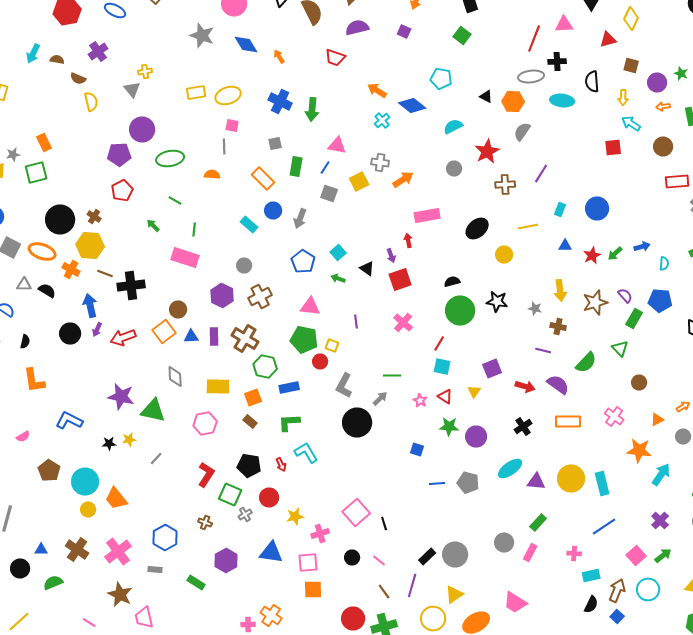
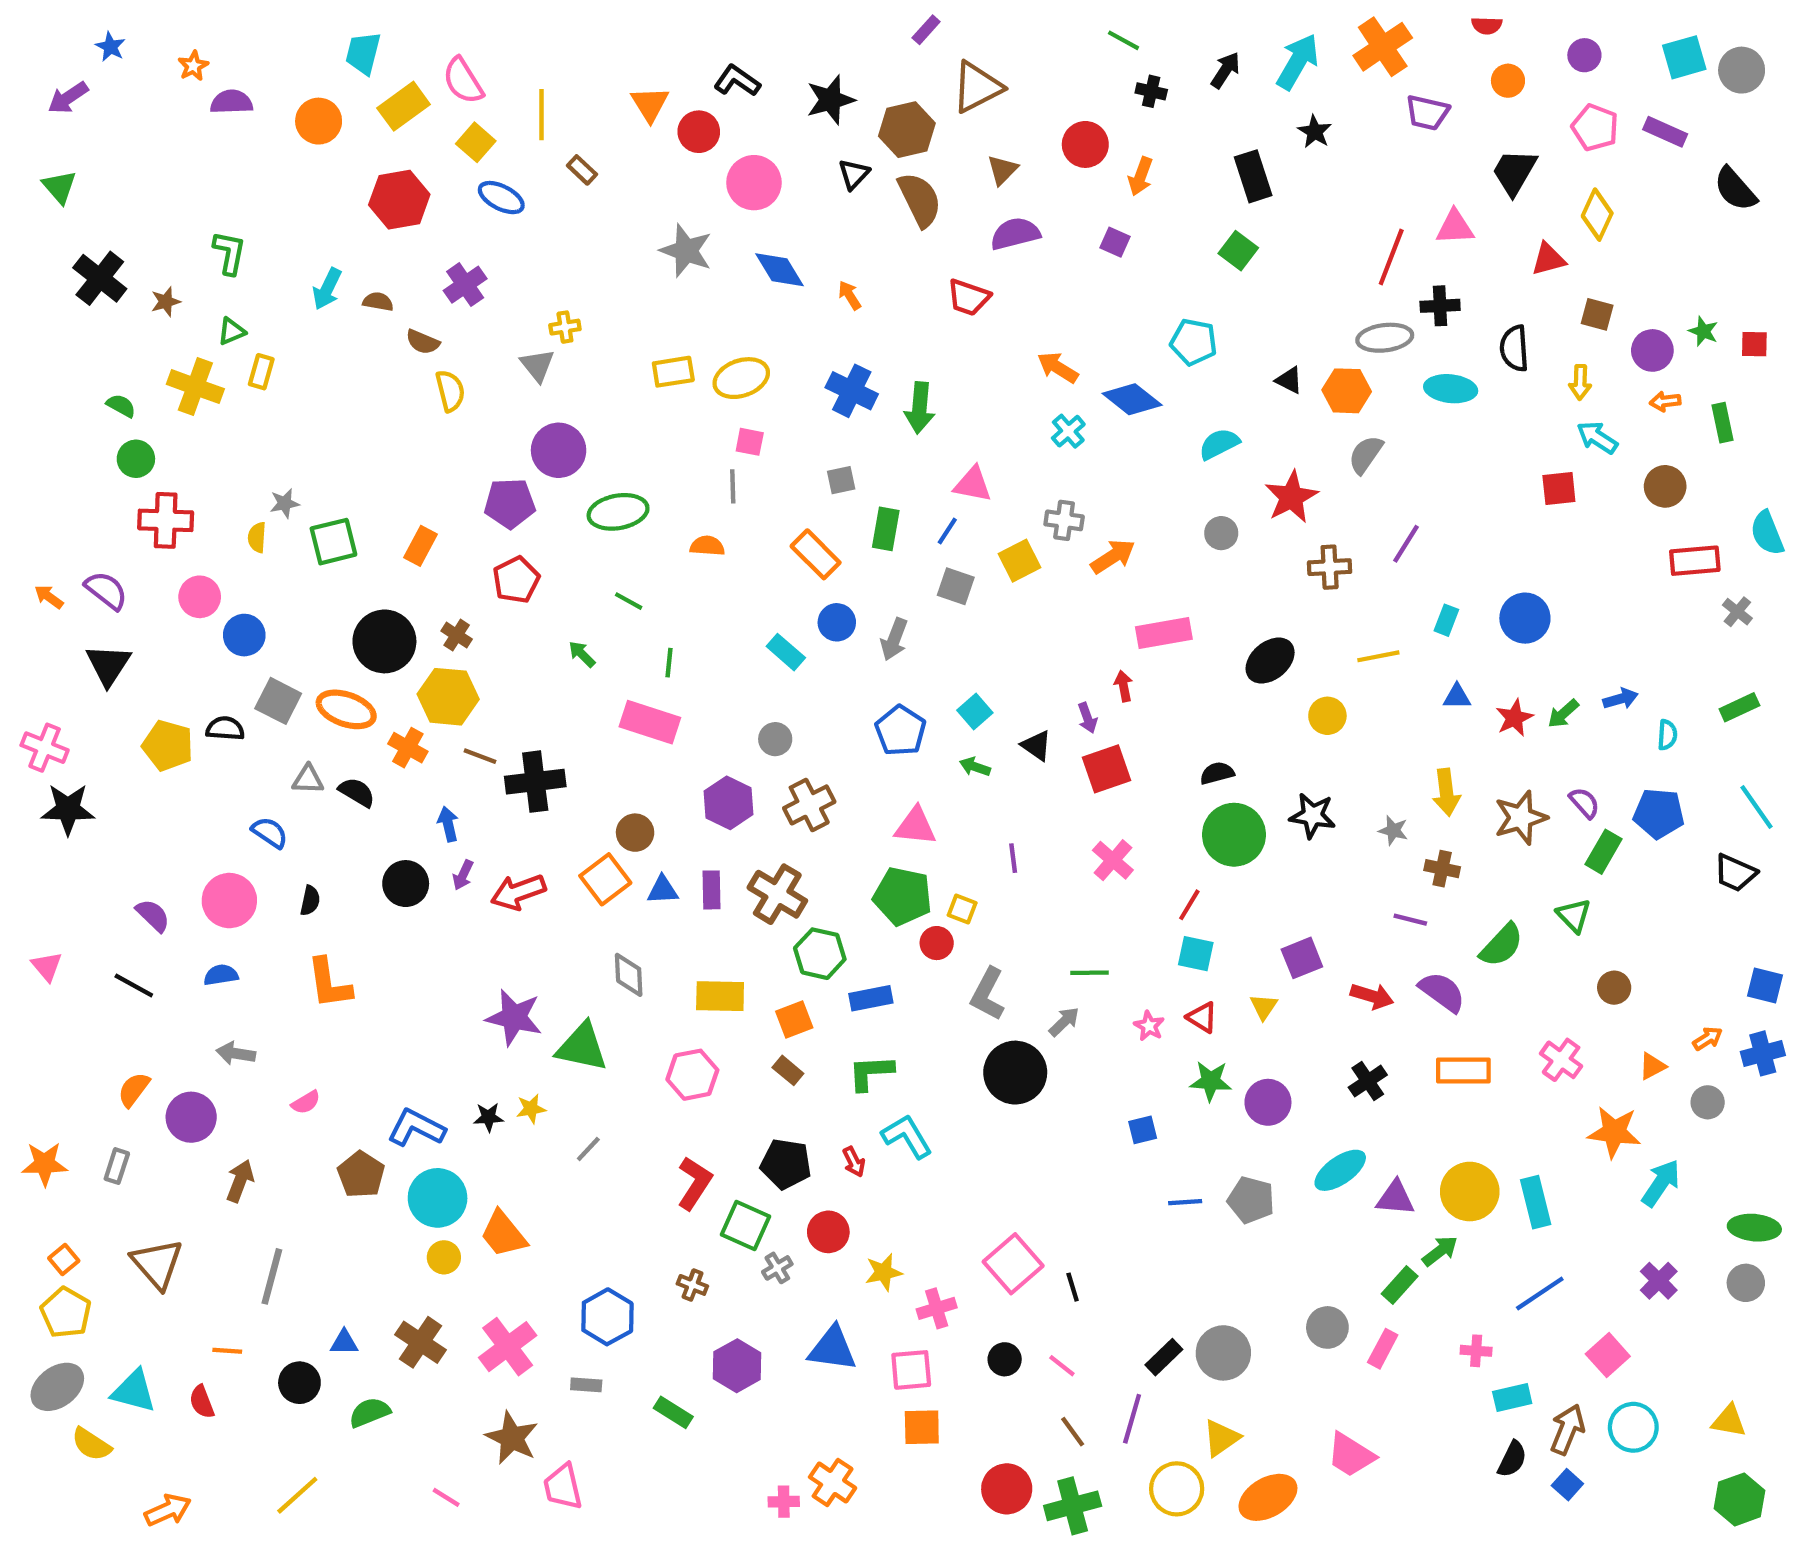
orange rectangle: (44, 142) -> (421, 546), moved, turned 54
blue arrow: (90, 306) -> (448, 824), size x0.7
blue L-shape: (69, 420) -> (416, 1128), moved
blue square: (417, 450) -> (1143, 1130), turned -32
green arrow: (663, 556) -> (1440, 1251), moved

